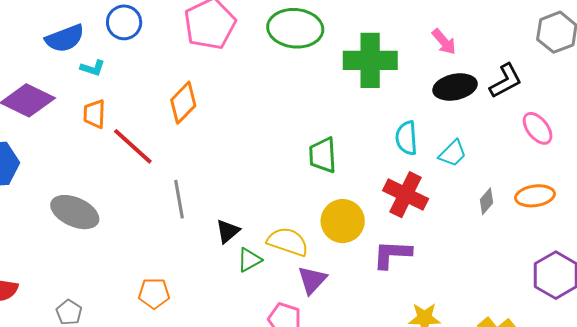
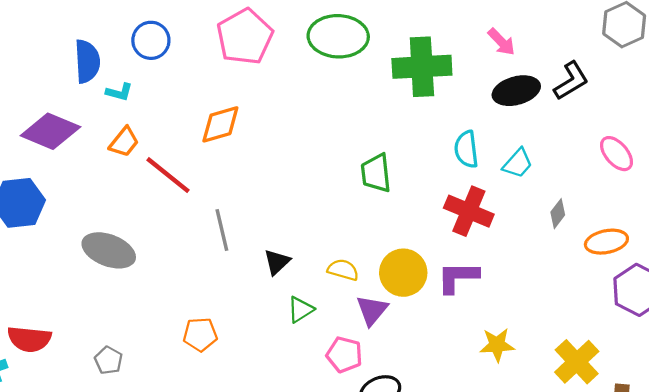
blue semicircle: (65, 38) -> (87, 61), turned -69
orange diamond: (183, 103) -> (220, 124), turned 33
orange trapezoid: (94, 114) -> (124, 142), turned -140
pink ellipse: (538, 128) -> (617, 154), moved
orange ellipse: (535, 196) -> (606, 242), moved
yellow circle: (343, 221) -> (403, 273), moved
yellow semicircle: (288, 242) -> (343, 270), size x0.7
green triangle: (249, 260) -> (301, 309), moved

